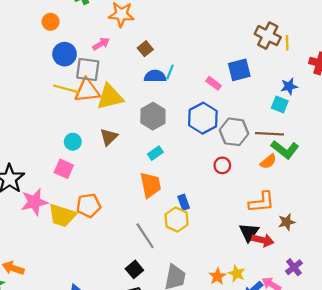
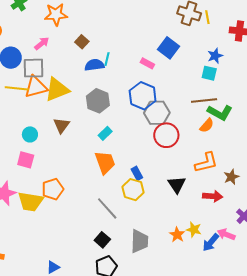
blue square: (239, 70) -> (168, 48), turned -30
gray hexagon: (234, 132) -> (157, 113), moved
red circle: (222, 165) -> (166, 135), size x1.6
black triangle: (249, 232) -> (177, 185), moved

